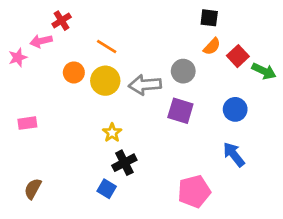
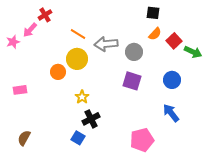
pink arrow: (41, 41) -> (30, 30), turned -35
orange circle: (74, 72) -> (58, 72), moved
gray arrow: (145, 85) -> (106, 44), moved

